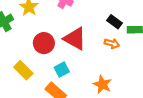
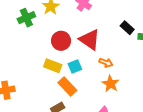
orange arrow: (112, 43) -> (106, 63), moved
yellow rectangle: (23, 70) -> (53, 66), moved, turned -30

